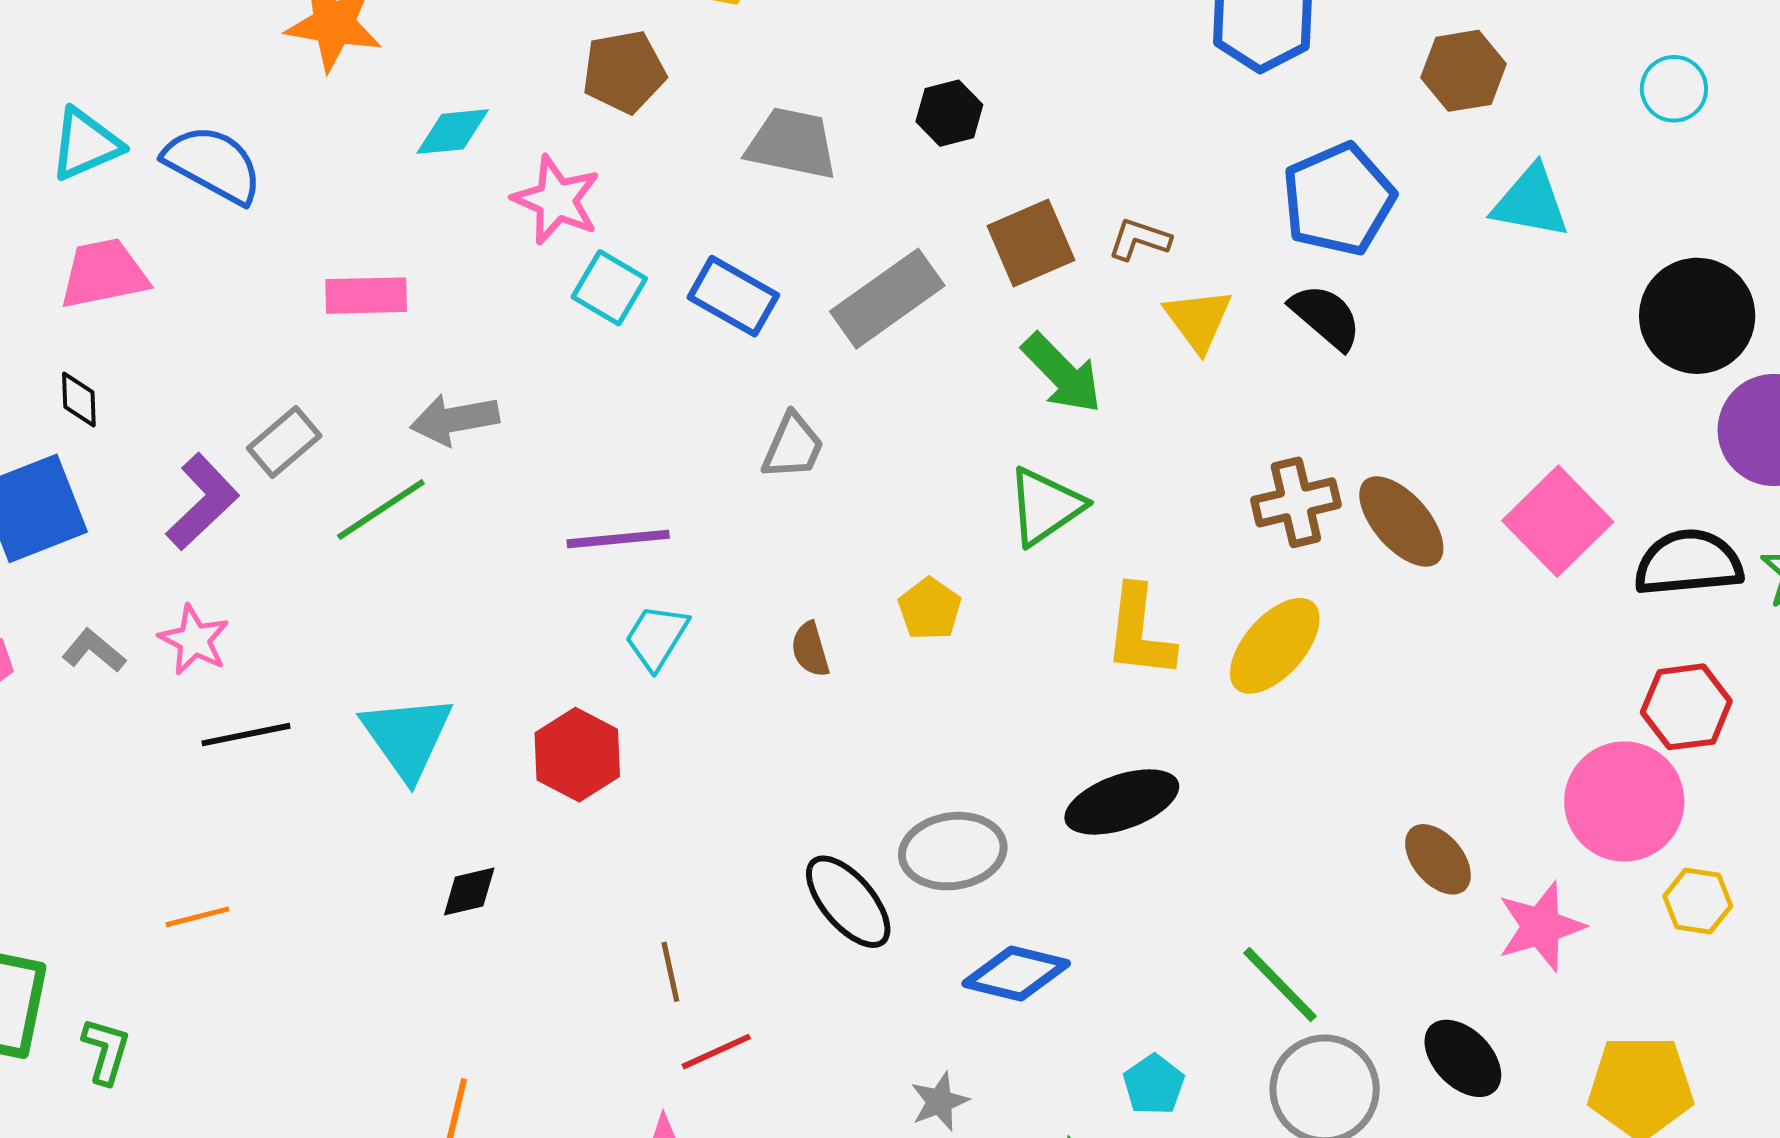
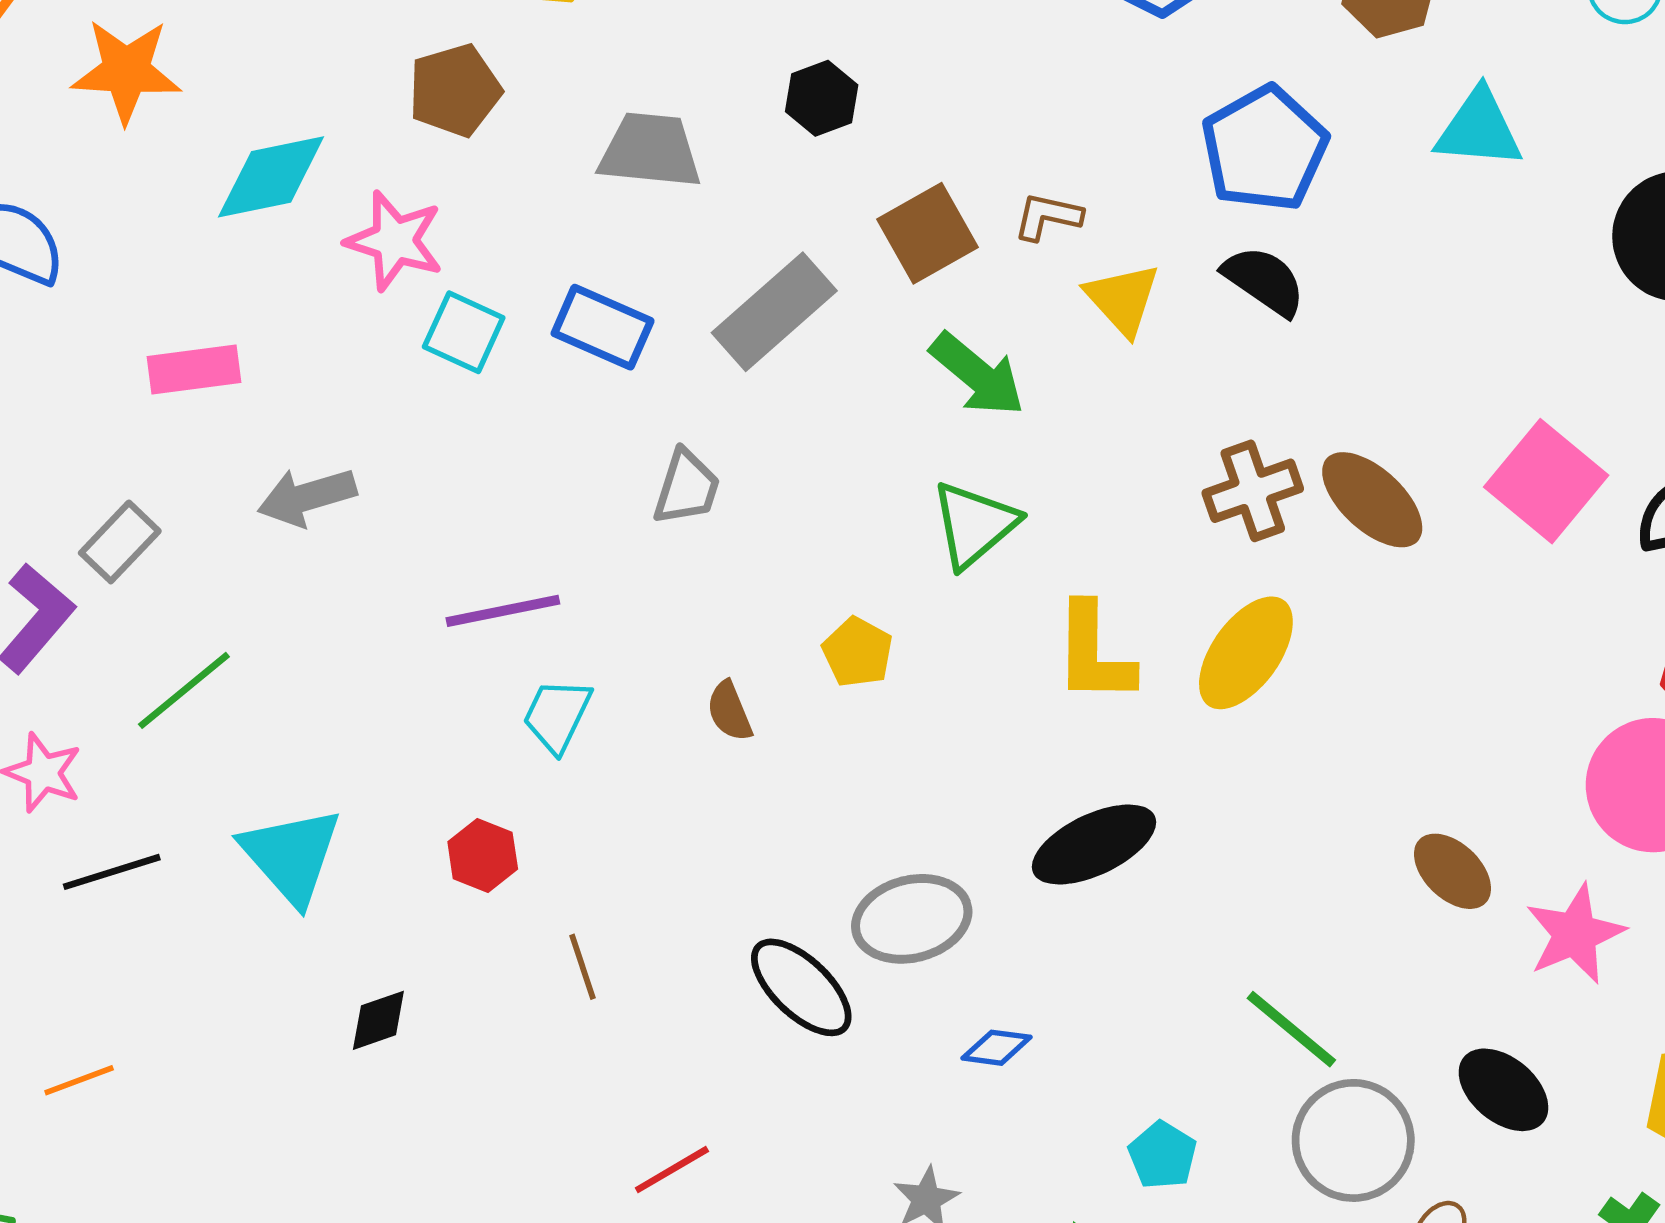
cyan diamond: (453, 132) -> (271, 177), size x1.4
green line: (381, 509) -> (184, 690), moved
red hexagon: (577, 755) -> (483, 855), size x0.7
brown line: (670, 972) -> (582, 967), moved
blue diamond: (1016, 974) -> (997, 1048), size x0.6

